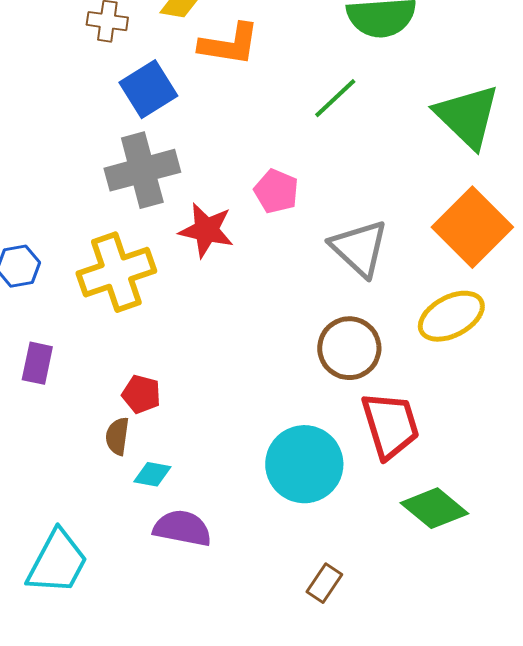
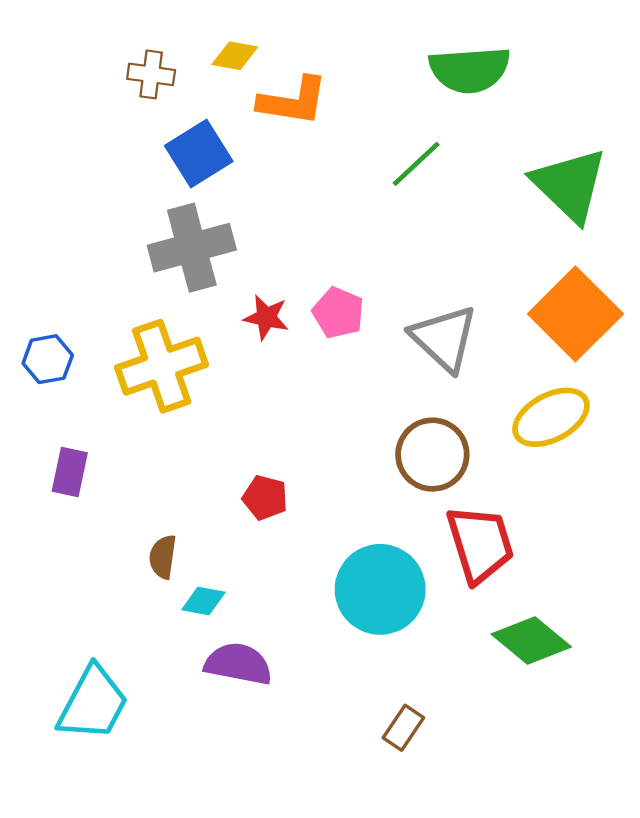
pink pentagon: (276, 191) -> (338, 313), moved
red star: (206, 230) -> (266, 317), size x0.7
red pentagon: (141, 394) -> (265, 498), moved

